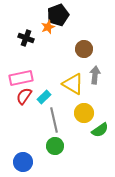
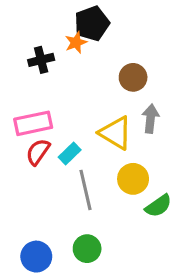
black cross: (26, 38) -> (41, 60), turned -35
green circle: (55, 146) -> (87, 249), moved

